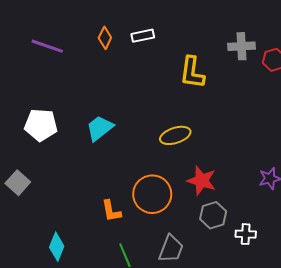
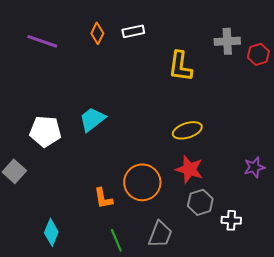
white pentagon: (41, 125) -> (45, 131), moved
yellow ellipse: (175, 135) -> (187, 130), moved

